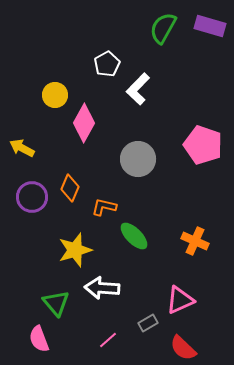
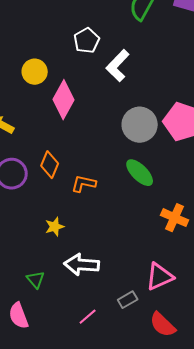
gray circle: (138, 159) -> (140, 125), moved
green ellipse: (134, 236) -> (140, 173), moved
yellow star: (75, 250) -> (55, 227), size x0.6
green triangle: (56, 303) -> (36, 280), size x0.7

